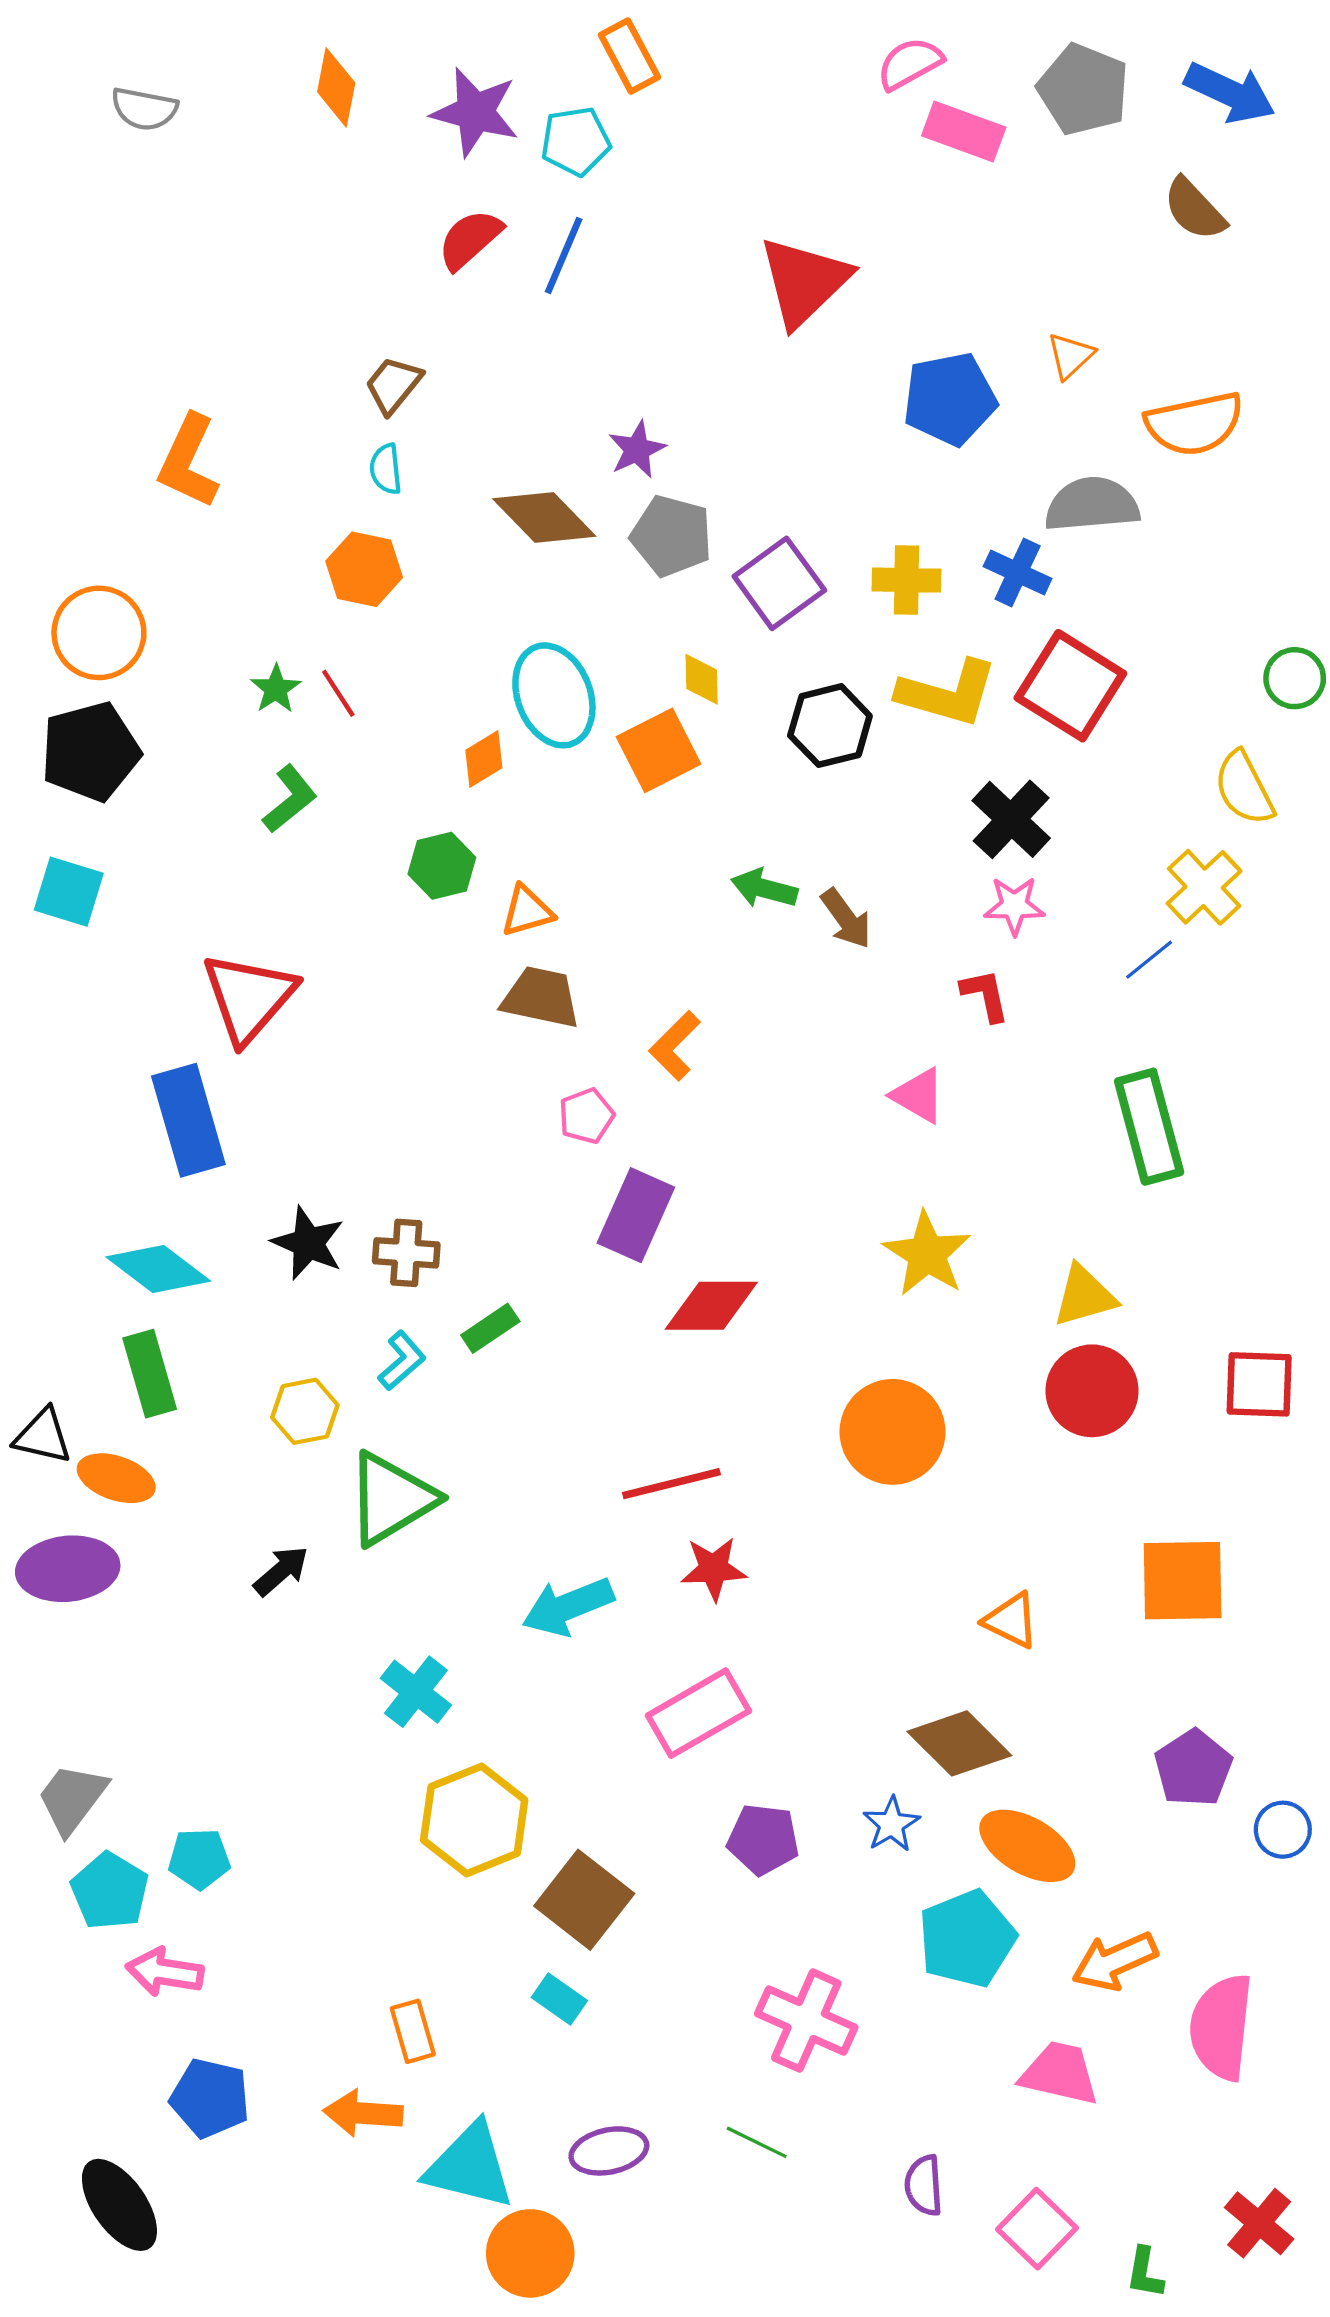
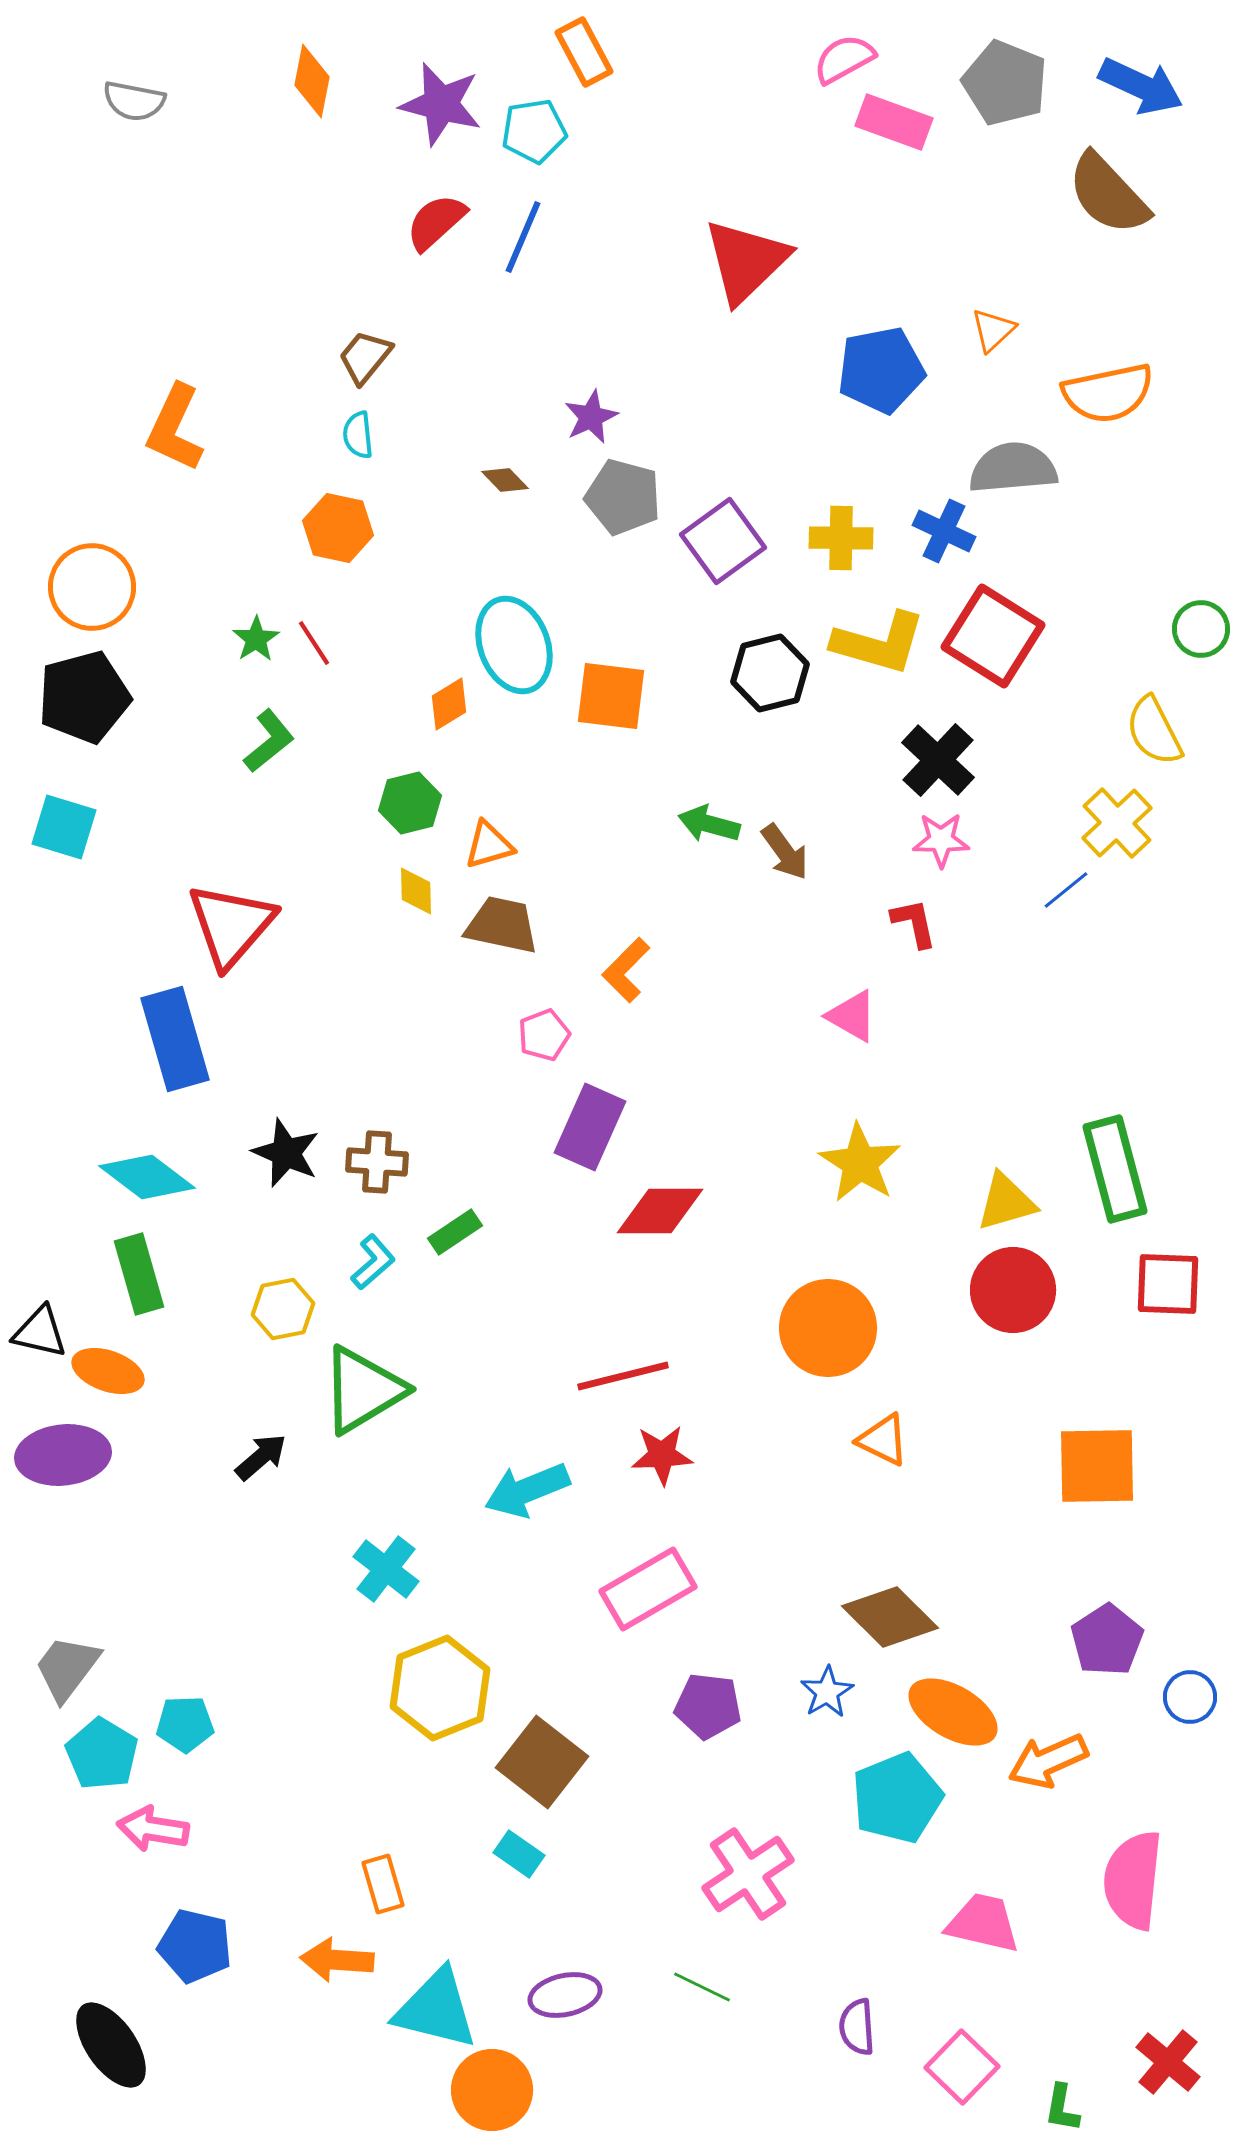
brown semicircle: (1194, 209) -> (1108, 194), size x1.4
brown diamond: (544, 518) -> (505, 480), size x0.5
yellow diamond: (702, 679) -> (416, 891), moved
orange square: (659, 750) -> (611, 696), turned 34
green rectangle: (1149, 1127) -> (1115, 1169), moved
orange triangle: (1011, 1621) -> (883, 1440), moved
orange arrow: (1115, 1961) -> (1048, 1761), moved
pink cross: (806, 2021) -> (748, 1874), turned 32

